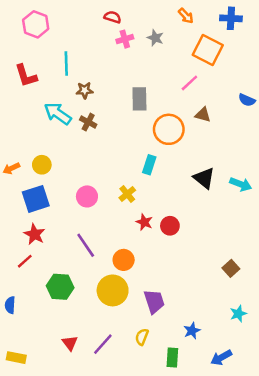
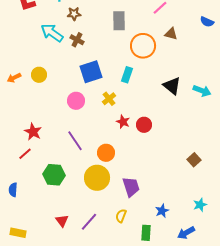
blue square: (36, 199) -> (91, 72), moved
cyan star: (238, 314) -> (200, 205), moved

